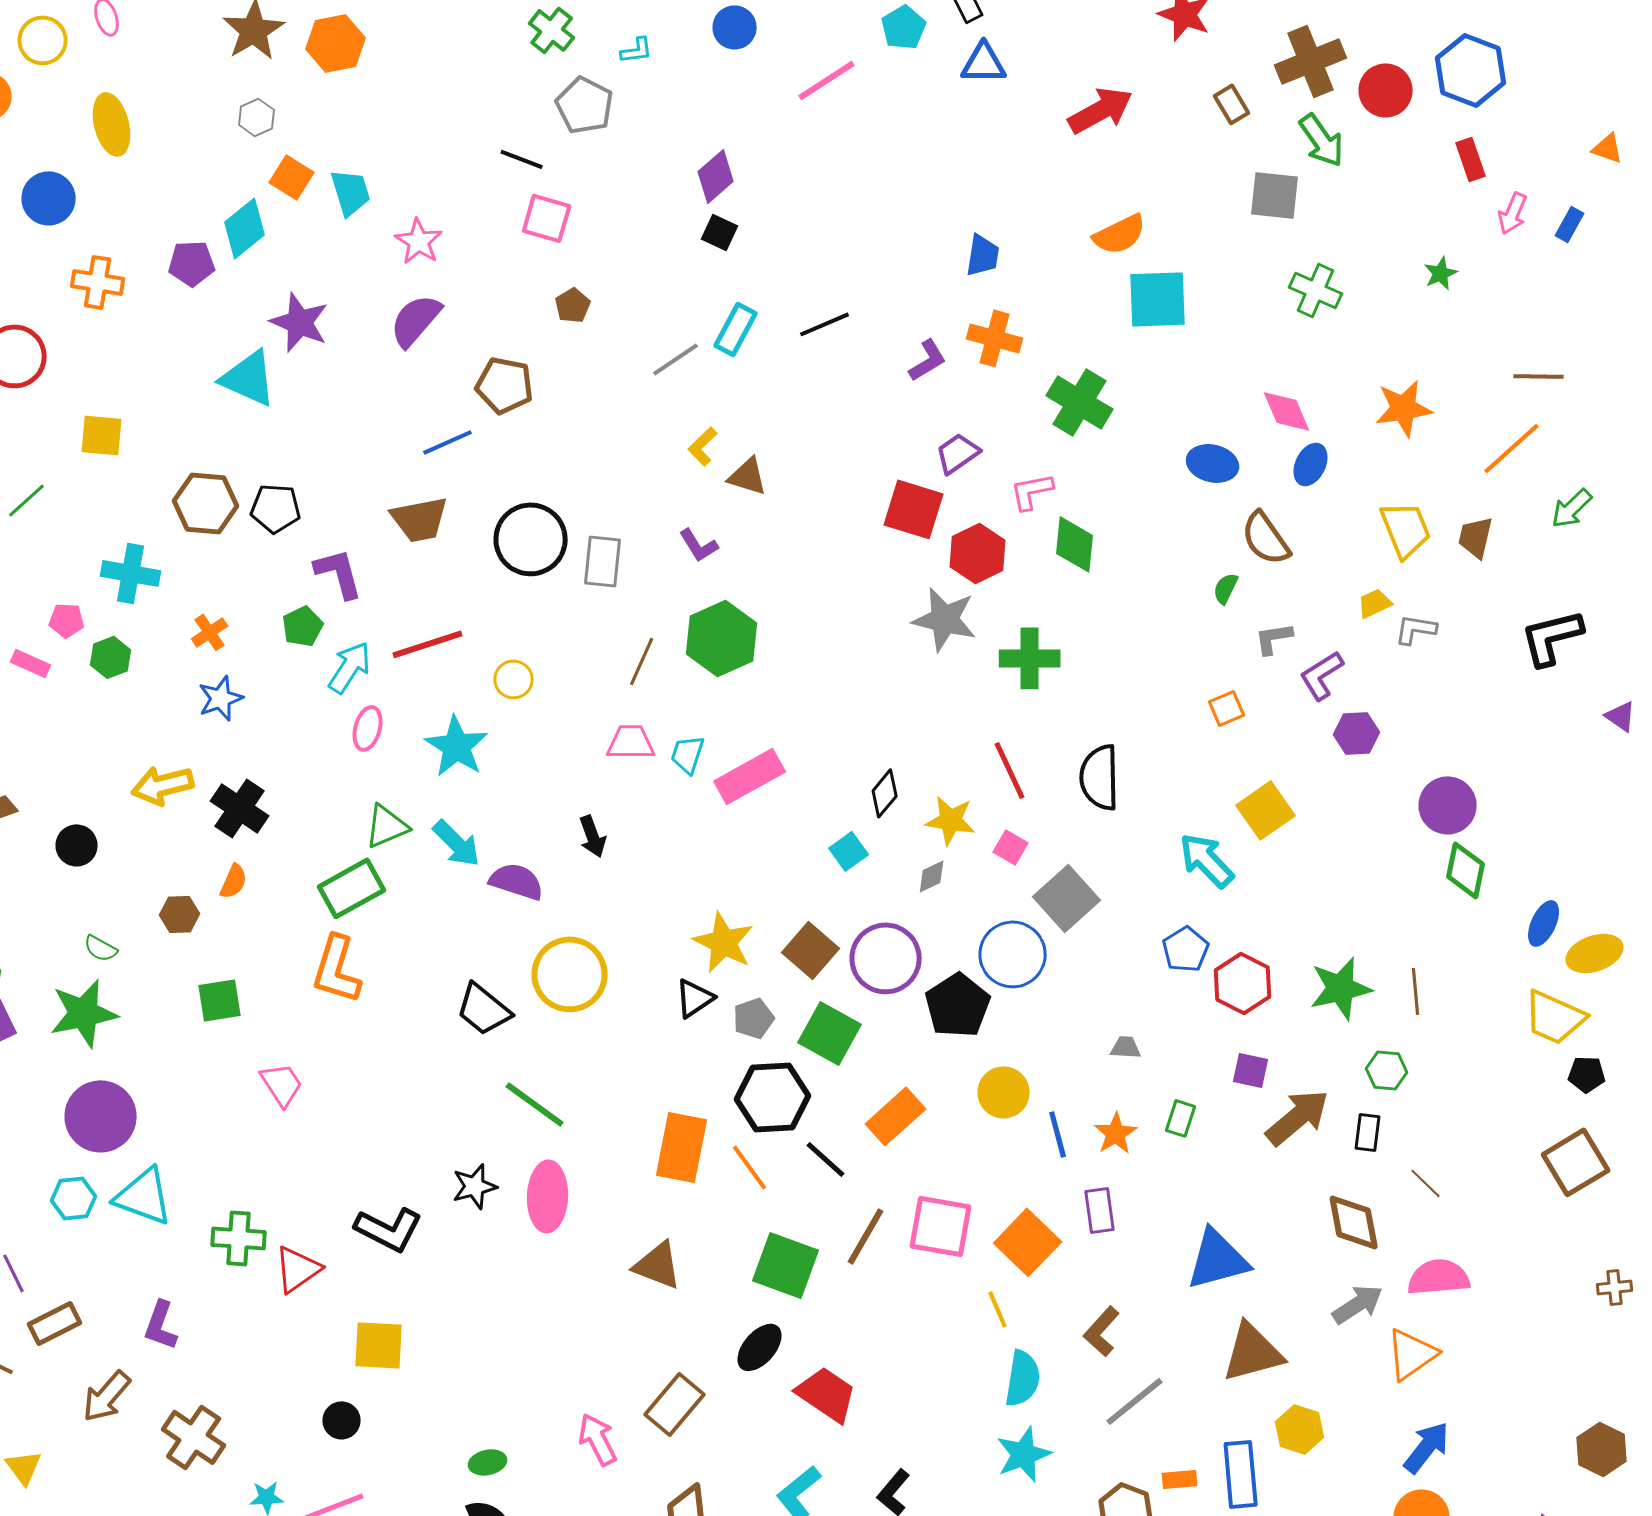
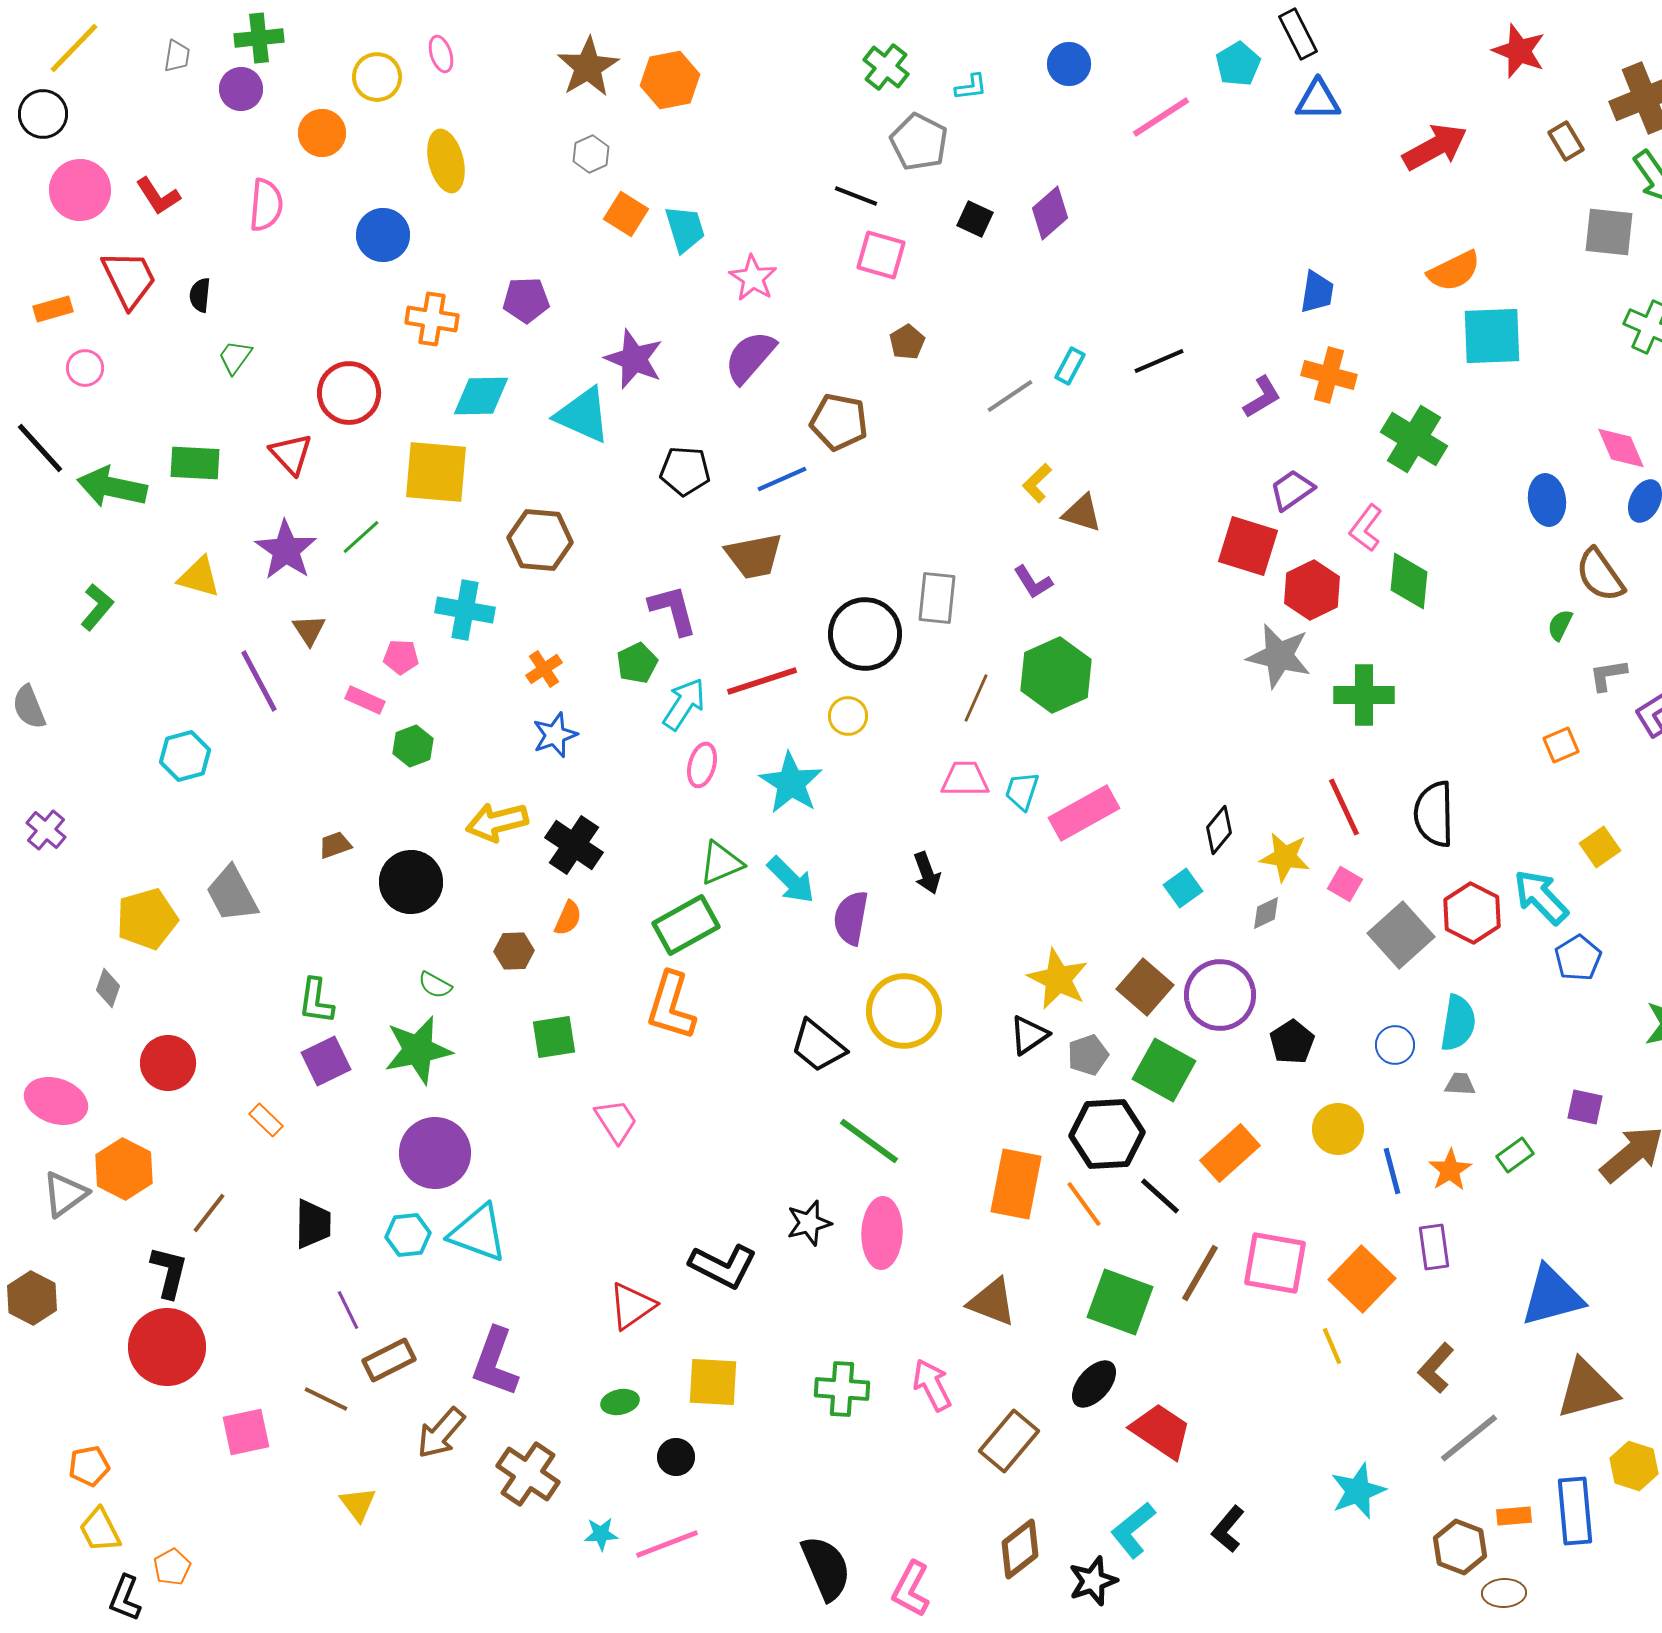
cyan diamond: (245, 228) -> (481, 396), moved, turned 38
black square: (720, 232) -> (975, 219), moved
cyan rectangle: (736, 329) -> (1070, 366), size x0.7
yellow square: (102, 435) -> (436, 472), size x1.5
blue ellipse: (1213, 463) -> (1547, 500), turned 69
pink L-shape: (1032, 491) -> (1366, 528), turned -42
black pentagon: (276, 508) -> (685, 471), moved
black circle: (531, 539) -> (865, 634), moved
green hexagon: (111, 657) -> (413, 746), moved
yellow square: (1266, 810) -> (1600, 847), size x0.7
black circle: (77, 845) -> (411, 882), size x1.5
purple semicircle: (517, 881) -> (851, 918), turned -98
blue pentagon: (1186, 949) -> (1578, 958), moved
blue circle: (1013, 954) -> (1395, 1045), moved, size x0.6
red hexagon: (1243, 983) -> (1472, 913), moved
black pentagon: (958, 1005) -> (1292, 1042), size x0.7
green rectangle: (1181, 1118) -> (1515, 1155), turned 36
green cross: (239, 1238) -> (842, 1389), moved
purple L-shape: (161, 1325) -> (495, 1362), size x1.4
cyan semicircle: (1023, 1378) -> (1458, 1023), moved
pink arrow: (598, 1439) -> (932, 1385), moved
green ellipse: (488, 1462) -> (620, 1402), moved

